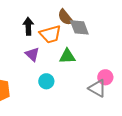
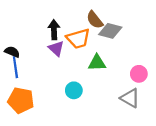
gray diamond: (79, 27) -> (110, 31), turned -55
purple triangle: (32, 54) -> (56, 48), moved
pink circle: (105, 77) -> (139, 74), moved

